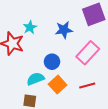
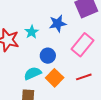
cyan star: (30, 27) -> (32, 32), moved

